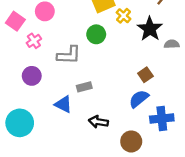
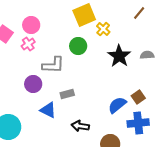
black star: (150, 29) -> (119, 56), moved
pink cross: (34, 41) -> (28, 44), moved
brown square: (145, 75) -> (138, 97), moved
purple circle: (32, 76) -> (33, 84), moved

